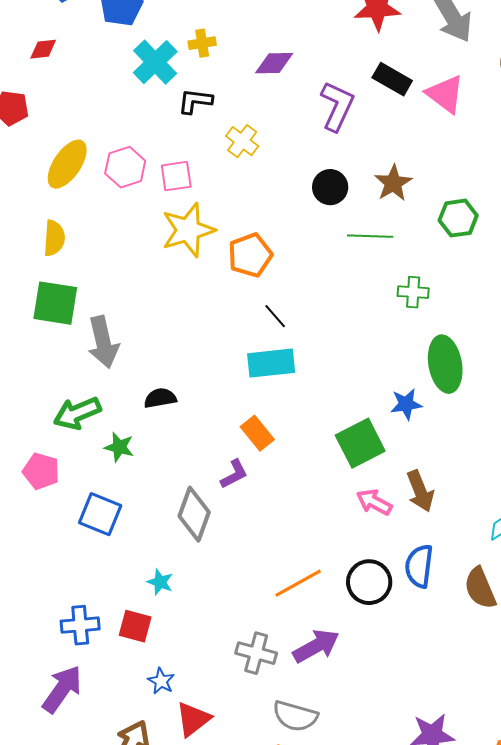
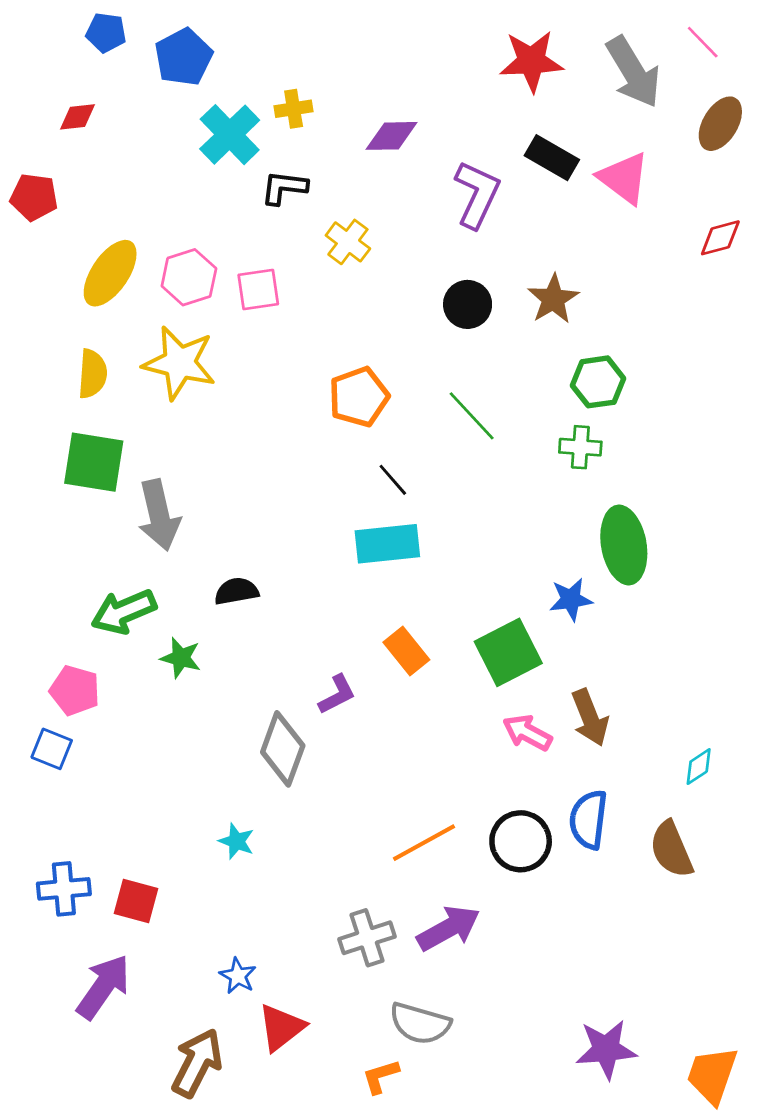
green hexagon: (458, 218) -> (598, 382), moved
yellow star: (188, 230) -> (179, 363), moved, turned 30
green line: (370, 236) -> (472, 416), moved, turned 45
orange rectangle: (257, 433) -> (406, 651), moved
blue square: (100, 514) -> (52, 749), moved, size x0.7
blue cross: (80, 625) -> (64, 889), moved
red square: (135, 626) -> (136, 901), moved
gray cross: (256, 653) -> (367, 938), turned -33

